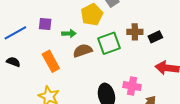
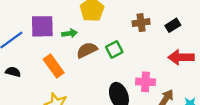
purple square: (45, 24) -> (42, 26), size x1.6
black rectangle: (155, 37) -> (173, 25), moved
green square: (109, 43) -> (114, 50), moved, size x0.7

